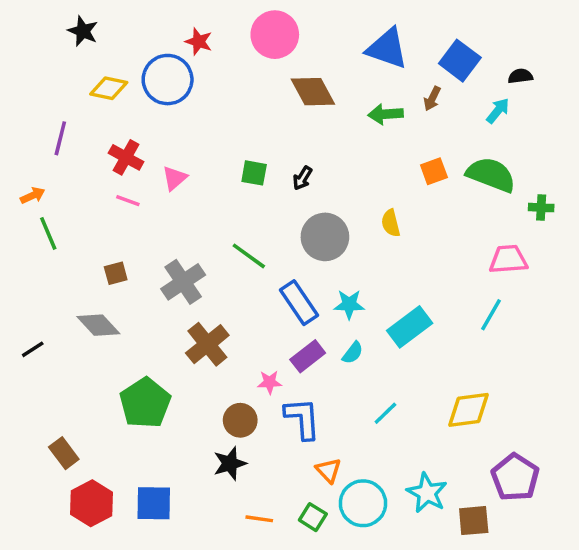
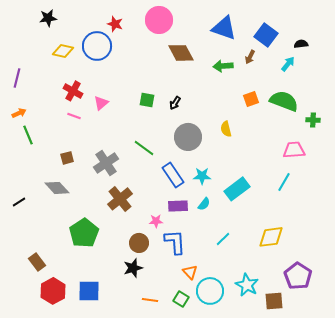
black star: (83, 31) -> (48, 18), turned -30
purple line: (60, 138) -> (17, 78), moved
purple rectangle: (308, 356) -> (178, 206), turned 36

